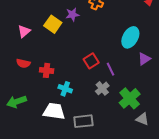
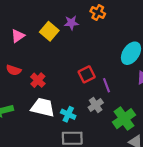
red cross: (47, 70) -> (38, 80), turned 32
cyan cross: (65, 89) -> (68, 114), moved
white trapezoid: (54, 111) -> (43, 107), moved

